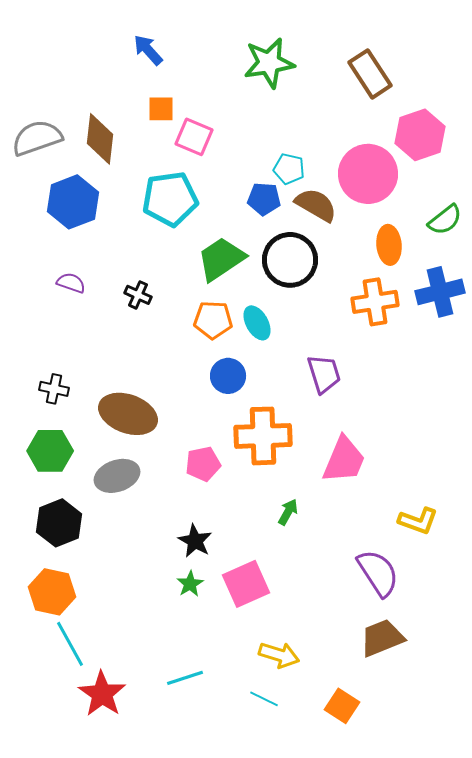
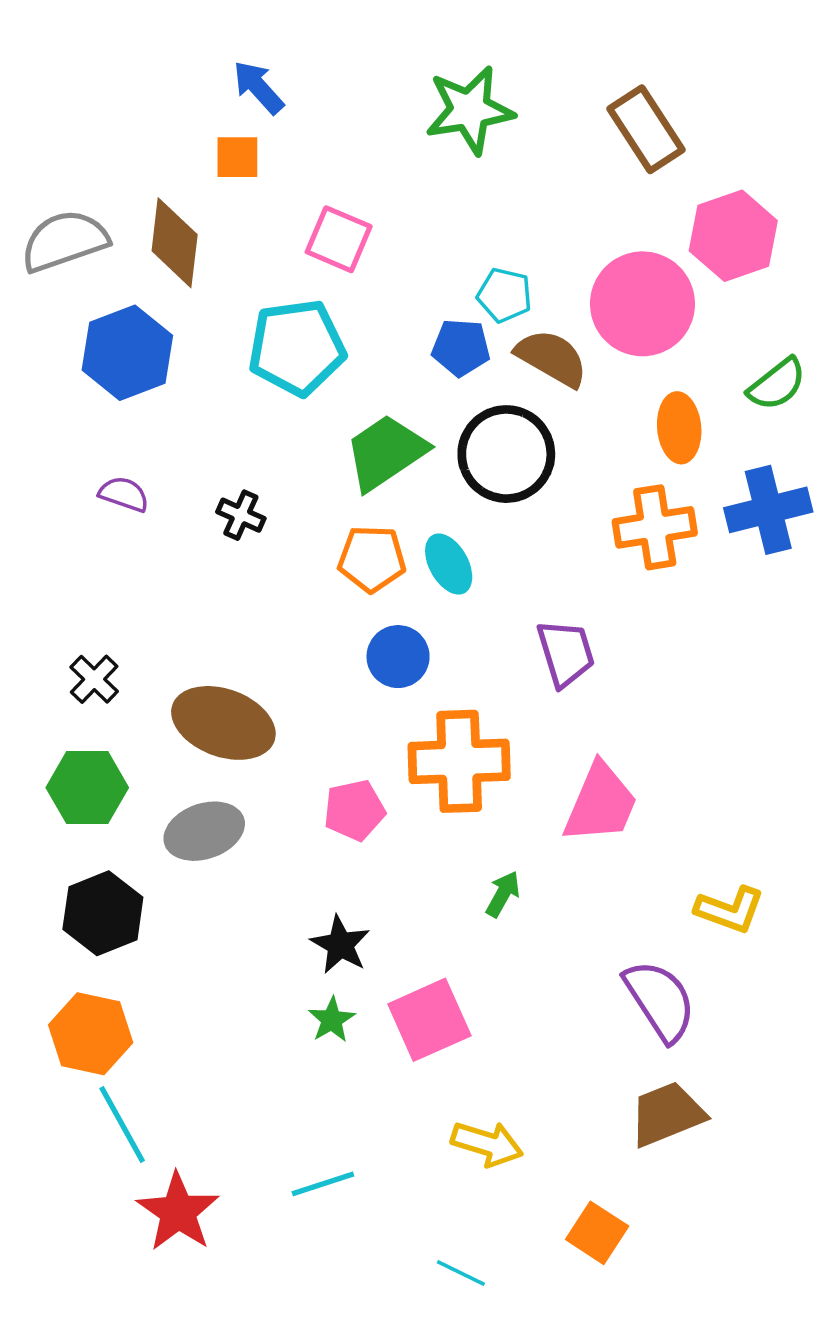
orange square: (161, 109) -> (237, 157), moved
black cross: (54, 389) -> (94, 679), turned 32
cyan line: (264, 699) -> (461, 1273), moved

